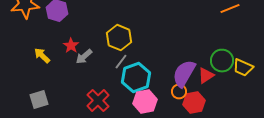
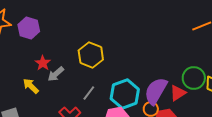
yellow arrow: (42, 56) -> (31, 86), moved
gray line: (121, 62) -> (89, 93), moved
cyan hexagon: (136, 78) -> (125, 94), moved

